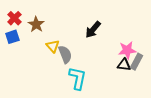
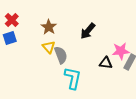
brown star: (36, 24) -> (49, 27), moved
black triangle: (124, 65) -> (106, 63), moved

